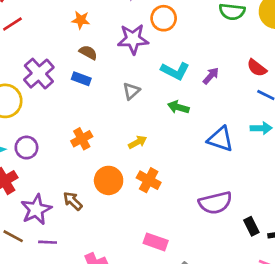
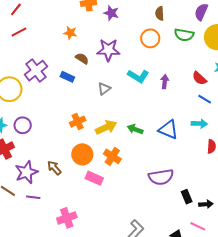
orange circle: (164, 18) -> (150, 38), moved
brown semicircle: (88, 52) -> (82, 59), moved
purple arrow: (211, 76) -> (165, 82), turned -40
green arrow: (178, 107) -> (135, 129), moved
orange cross: (82, 139) -> (78, 122), moved
yellow arrow: (138, 142) -> (106, 127), size x1.5
pink rectangle: (156, 242) -> (94, 178), moved

